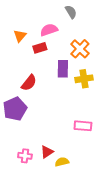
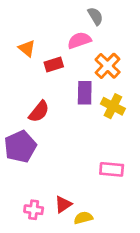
pink semicircle: (49, 30) -> (79, 40), moved
orange triangle: (20, 36) -> (27, 48), turned -32
yellow cross: (84, 79) -> (113, 106), turned 36

